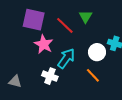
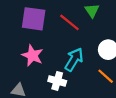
pink star: (44, 44) -> (32, 56), moved

